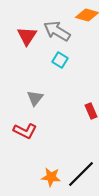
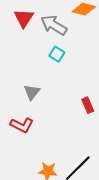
red triangle: (27, 36) -> (24, 18), moved

